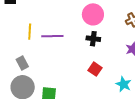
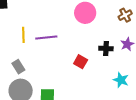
black cross: (93, 39) -> (106, 49), moved
red square: (95, 69) -> (81, 62), moved

